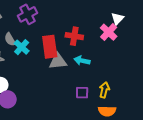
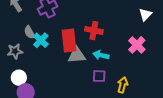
white triangle: (117, 19) -> (145, 15), moved
pink cross: (109, 32) -> (137, 45), moved
purple square: (82, 93) -> (99, 76), moved

